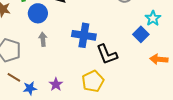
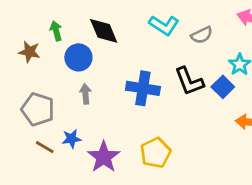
black L-shape: (107, 54) -> (189, 81), moved
purple star: (56, 84) -> (104, 157), size x1.6
blue star: (30, 88) -> (71, 139), moved

